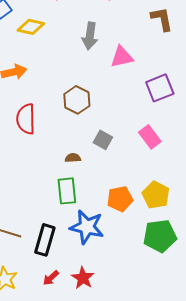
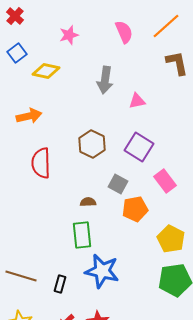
pink triangle: (122, 57) -> (137, 101), size x0.7
purple square: (160, 88) -> (139, 147), moved, turned -36
orange pentagon: (120, 199) -> (135, 209), moved
black rectangle: (45, 240) -> (60, 284), size x0.6

